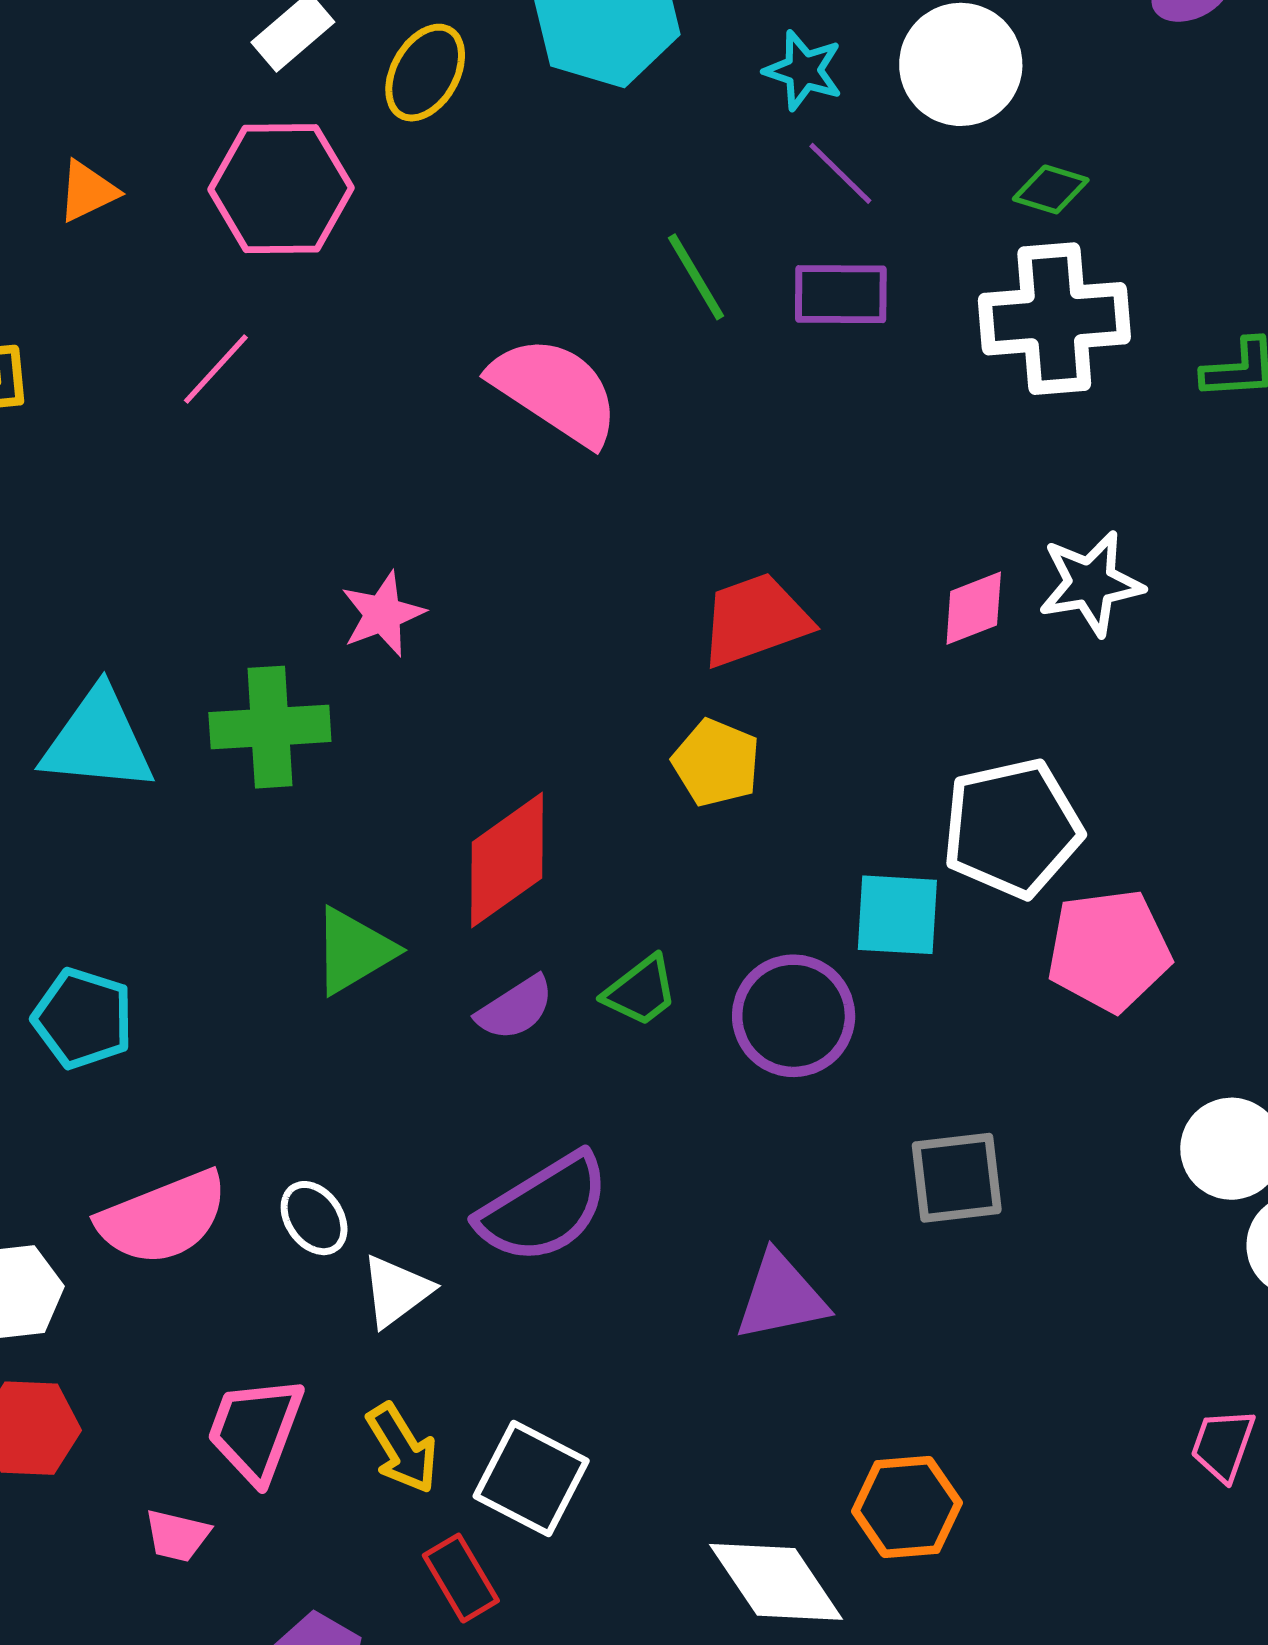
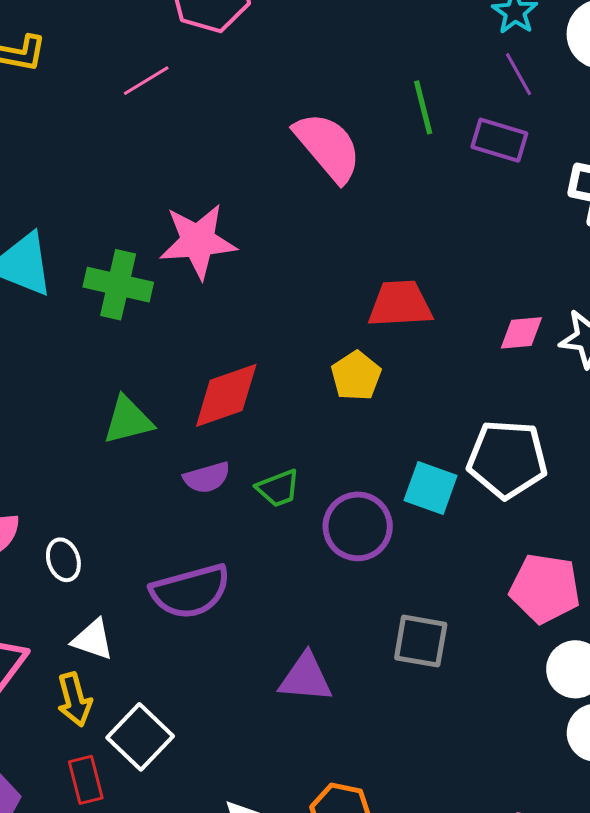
pink star: (383, 614) -> (198, 241), size x1.6
pink pentagon: (1109, 950) -> (545, 588), moved
white triangle: (396, 1291) -> (93, 640), moved, turned 39

